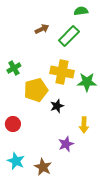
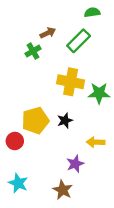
green cross: (14, 68) -> (33, 51), moved
yellow pentagon: (36, 90) -> (35, 121), moved
yellow arrow: (84, 125) -> (96, 142), turned 91
brown star: (43, 167) -> (63, 190), moved

